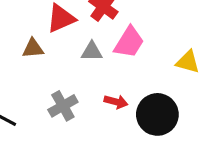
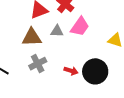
brown triangle: (33, 48) -> (32, 37), moved, size x1.5
red arrow: (116, 102) -> (71, 71), moved

